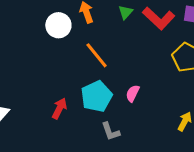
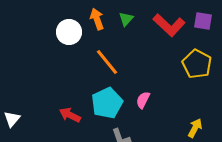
green triangle: (126, 12) -> (126, 19), moved
red arrow: (59, 108) -> (70, 115), turned -90

